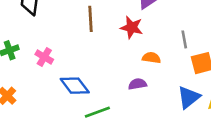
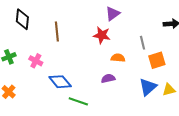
brown line: (90, 19) -> (57, 32), moved
green line: (97, 112) -> (78, 101), turned 42

